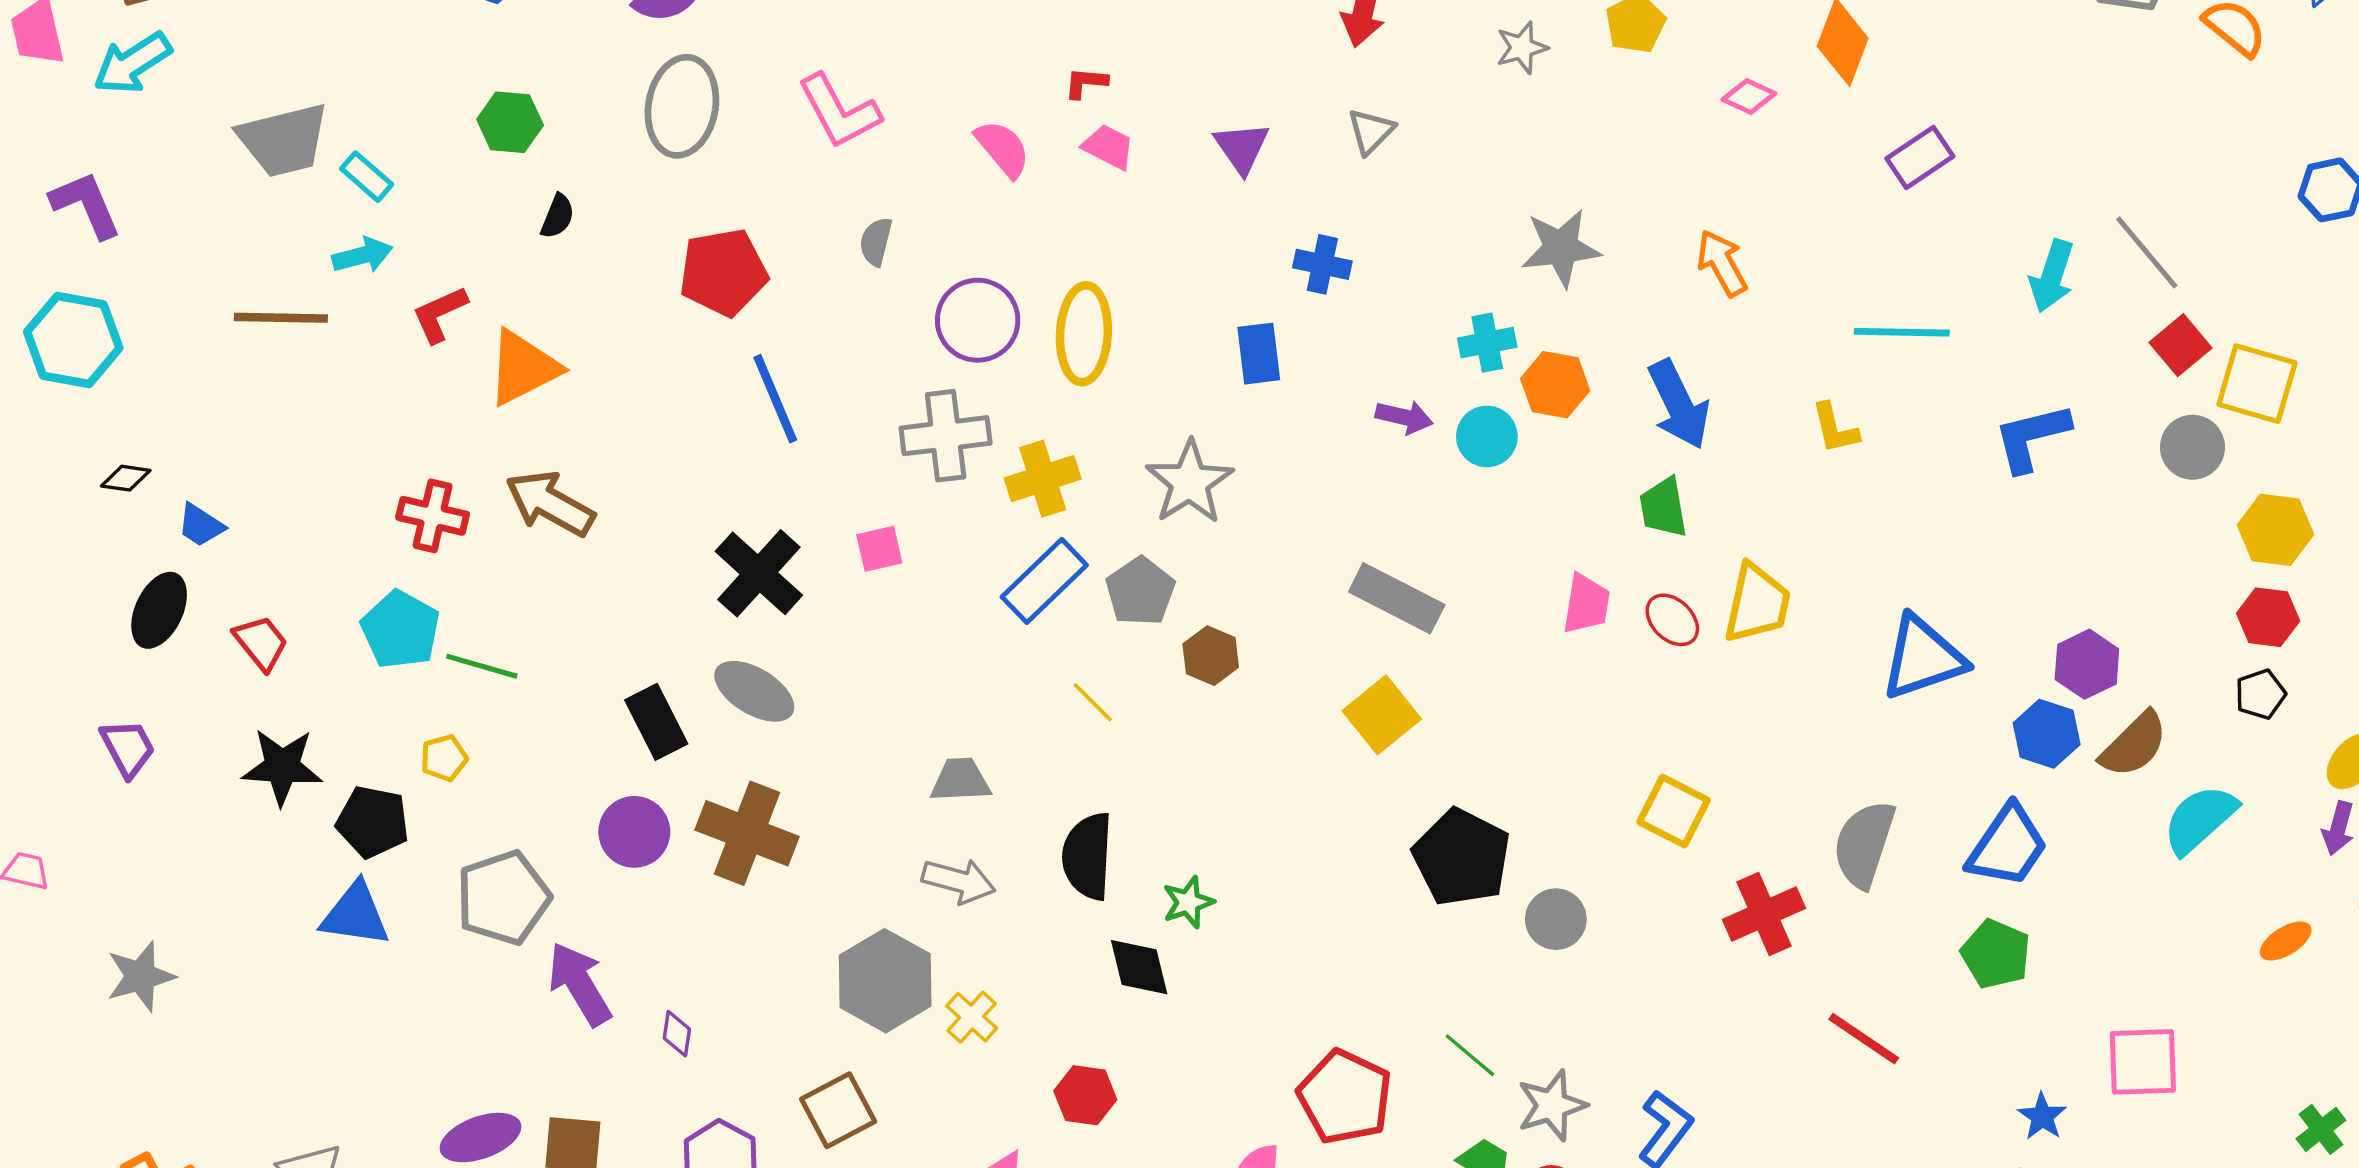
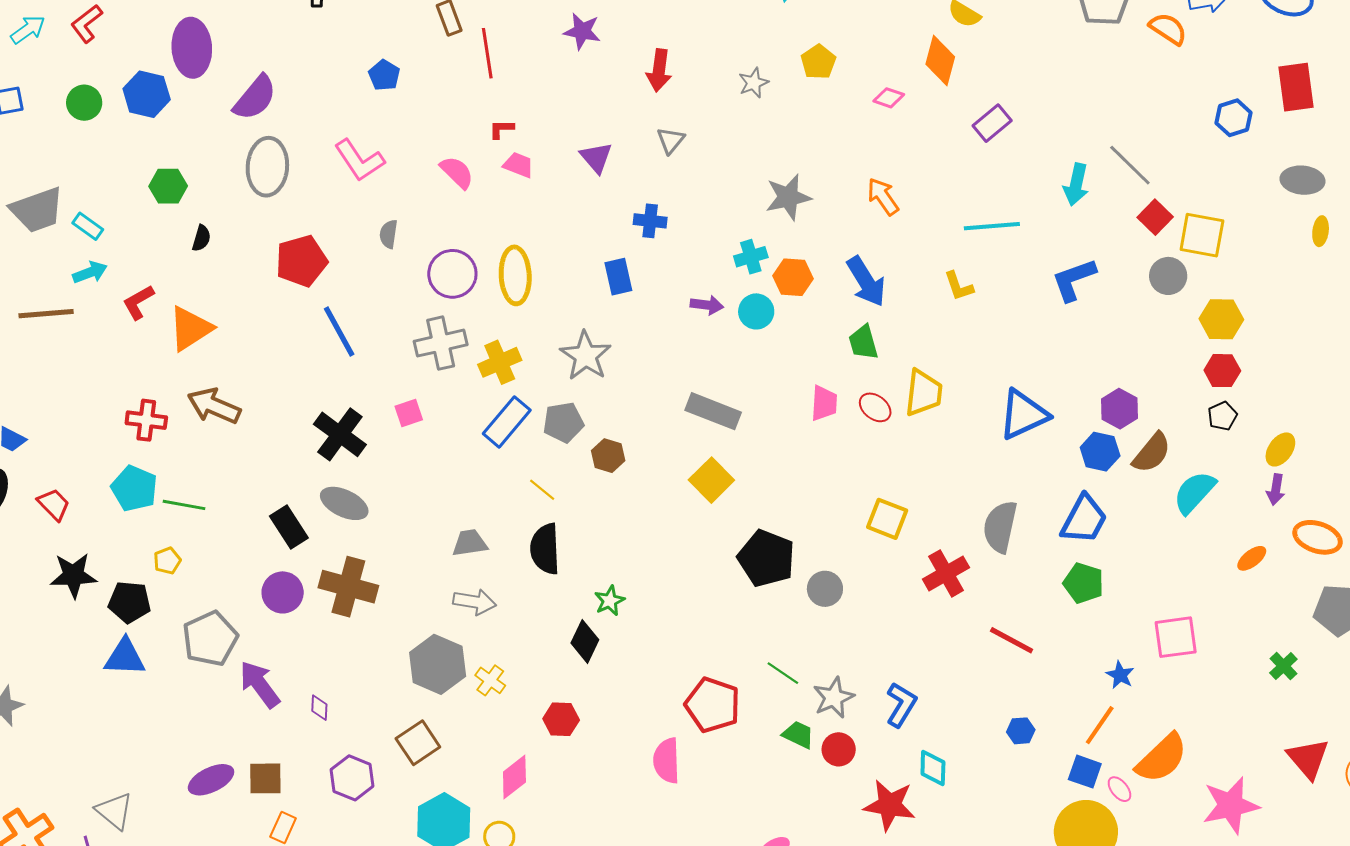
gray pentagon: (1140, 591) -> (563, 422), turned 30
black semicircle: (1088, 856) -> (545, 549), moved
black diamond: (1139, 967) -> (585, 641), turned 45

